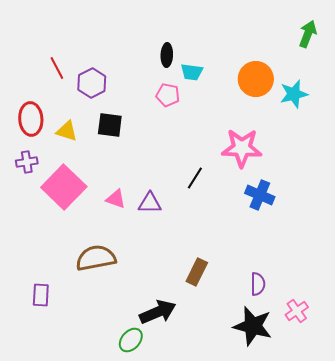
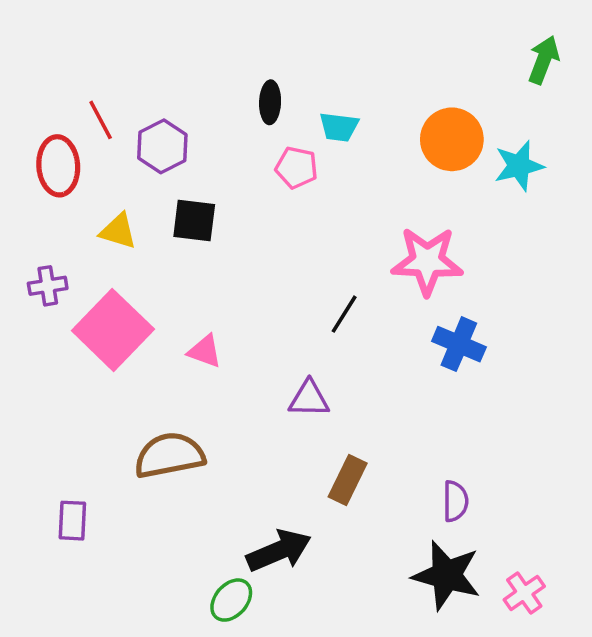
black ellipse: (167, 55) -> (270, 102), moved
red ellipse: (31, 119) -> (58, 166), moved
purple triangle: (150, 203) -> (309, 399), moved
pink cross: (297, 311) -> (524, 593), moved

